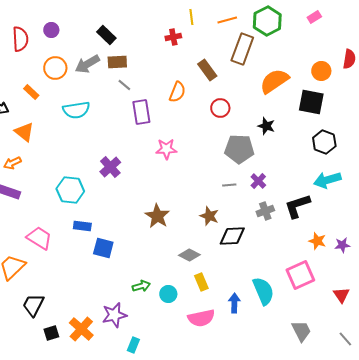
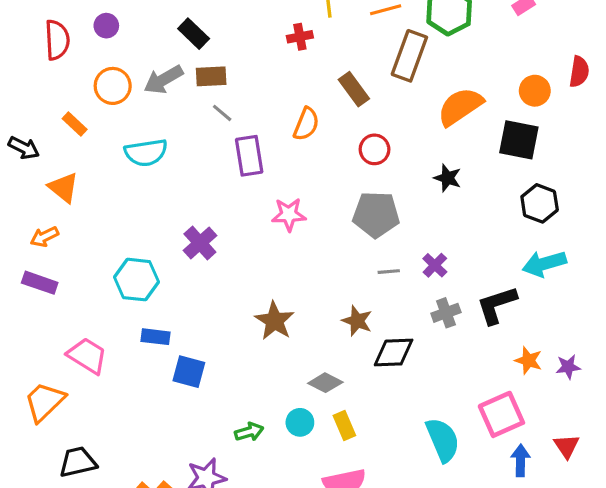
gray pentagon: (239, 149) -> (376, 214), moved
cyan circle: (168, 294) -> (300, 422), moved
blue arrow: (234, 303) -> (521, 460), moved
black trapezoid: (33, 305) -> (78, 462), turned 50

